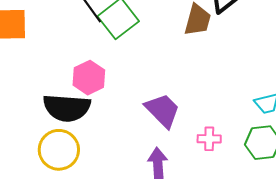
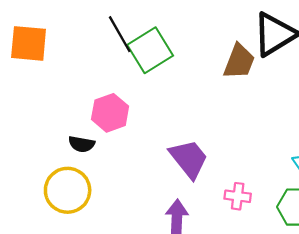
black semicircle: (67, 108) -> (82, 144), size x0.5

